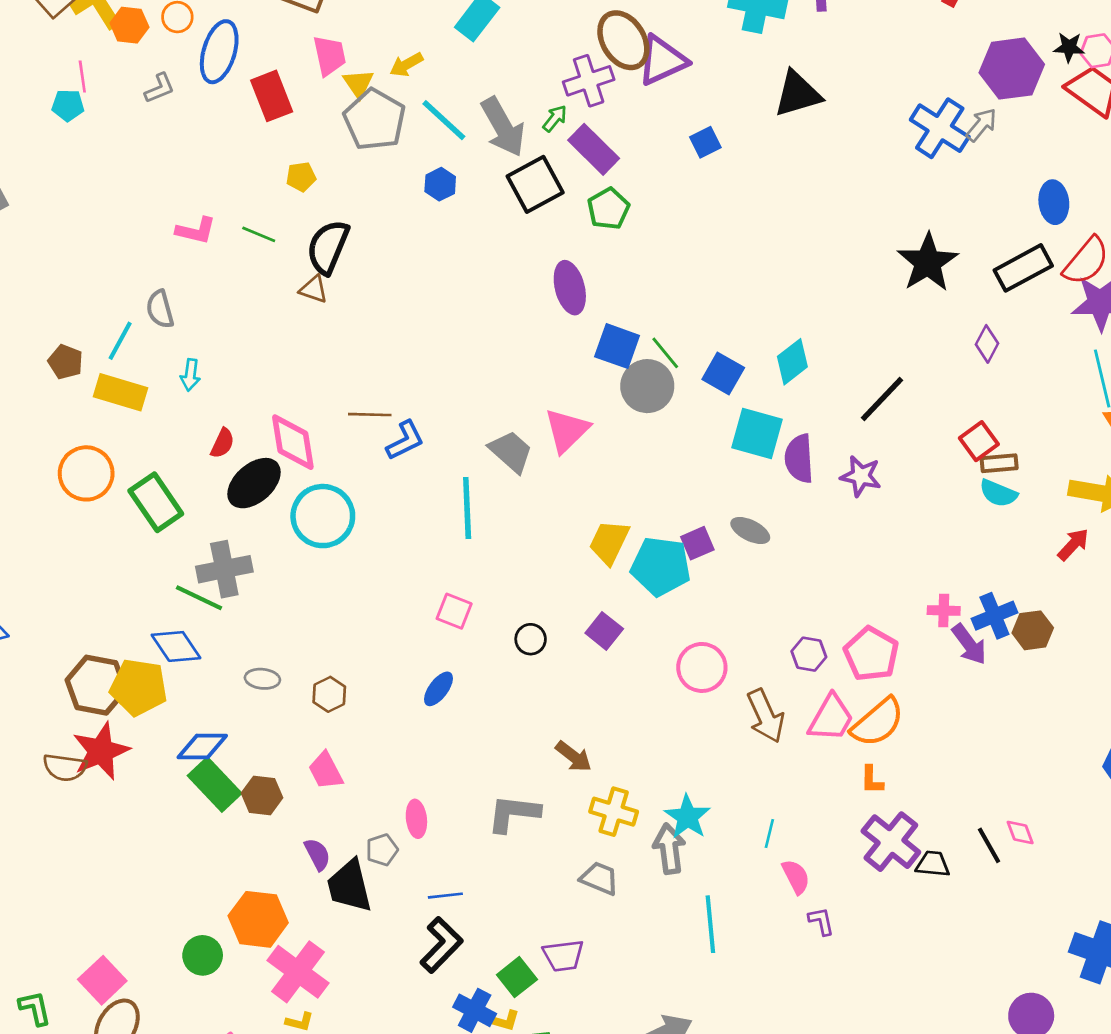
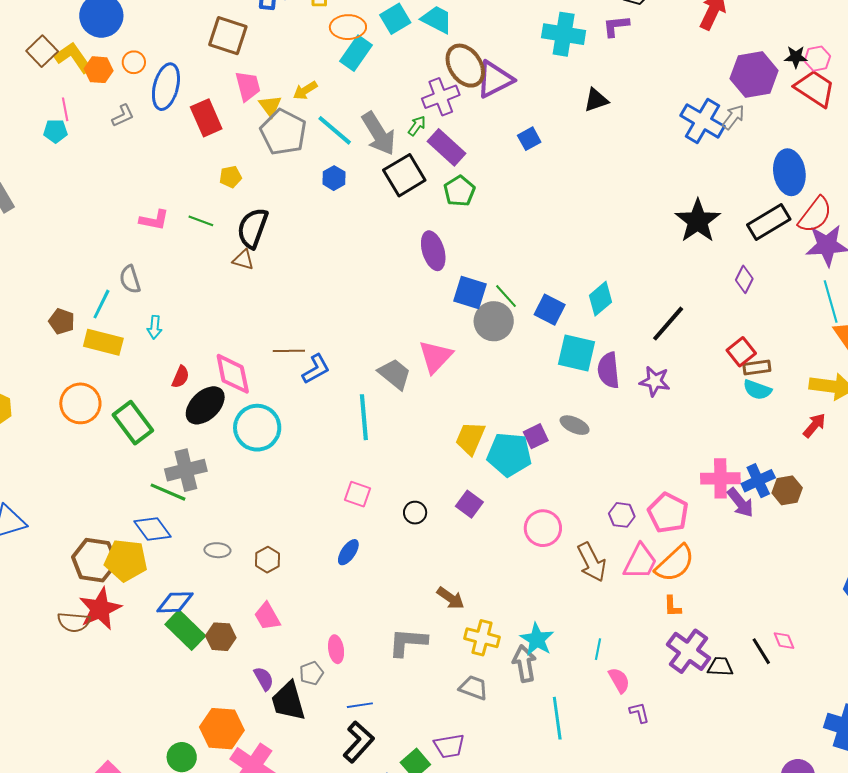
black triangle: (798, 94) -> (596, 100), size x0.7
blue ellipse: (1054, 202) -> (789, 172), size x1.4
pink cross: (944, 611) -> (720, 478), size x1.6

